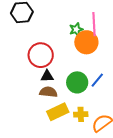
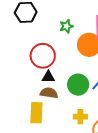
green star: (76, 29) -> (66, 26), moved
yellow rectangle: (58, 112) -> (36, 113), moved, turned -65

